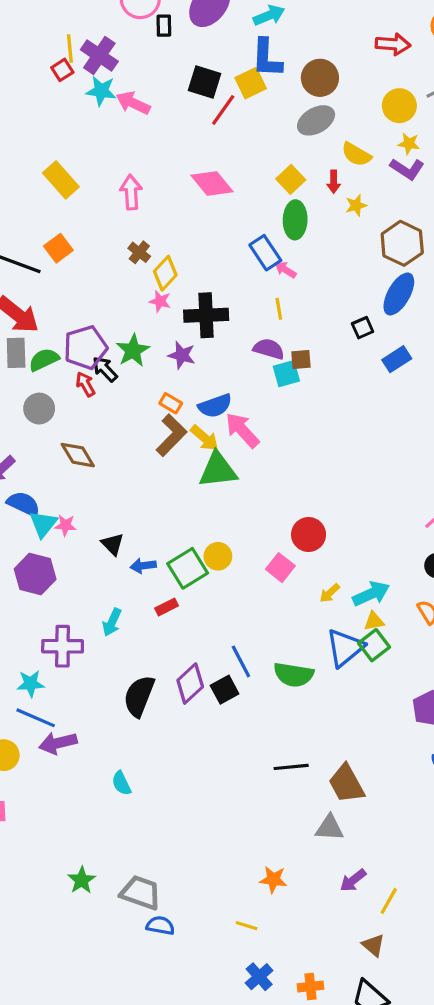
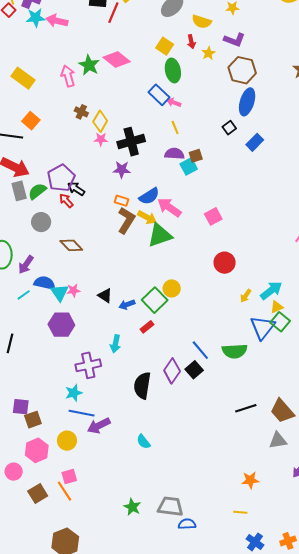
purple L-shape: (407, 169) -> (234, 40), moved
green star: (133, 350) -> (89, 65), moved
pink square: (280, 568) -> (213, 216), moved, turned 36

